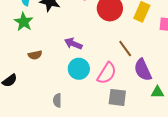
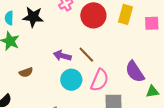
brown line: (125, 49) -> (86, 55), moved

